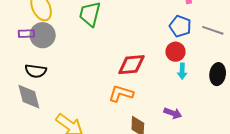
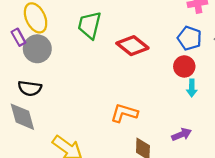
purple rectangle: (26, 34) -> (18, 37), moved, turned 63
red diamond: (131, 65) -> (132, 46), moved, turned 44
purple arrow: (173, 113) -> (182, 134), turned -42

